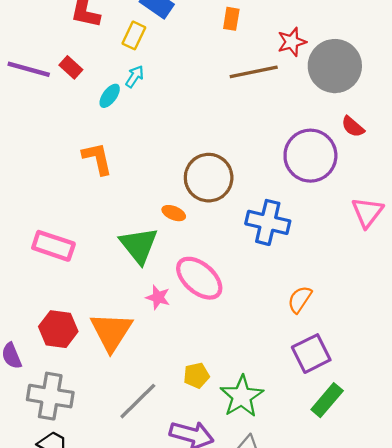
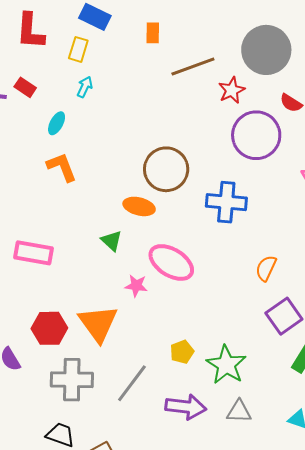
orange rectangle: (231, 19) -> (153, 33), moved
red star: (292, 42) -> (232, 90), moved
cyan ellipse: (110, 96) -> (57, 123), moved
orange ellipse: (174, 213) -> (139, 206), size x1.4
green triangle: (139, 245) -> (112, 241), size x0.6
gray cross: (50, 396) -> (72, 380), moved

